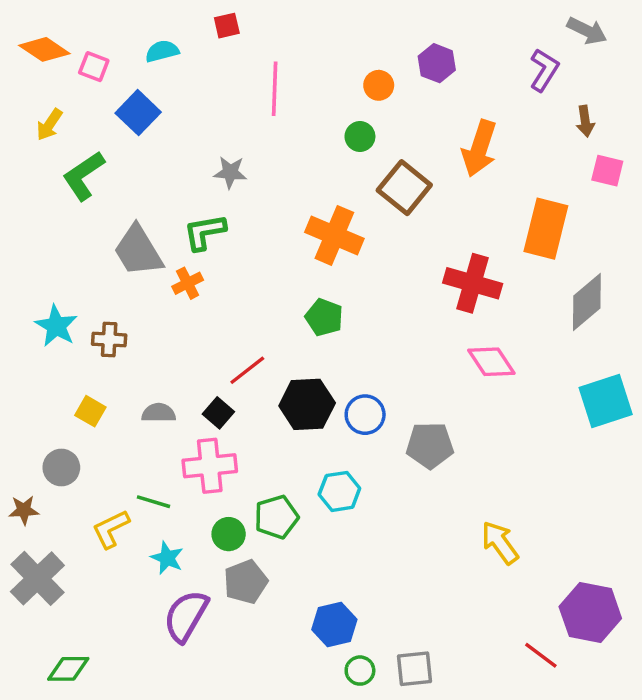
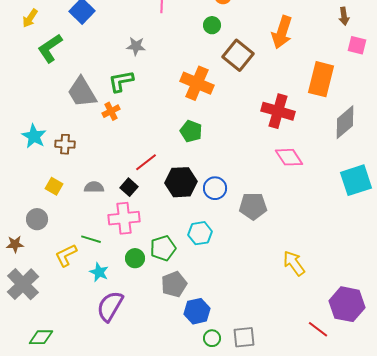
gray pentagon: (246, 582) -> (174, 284), moved

